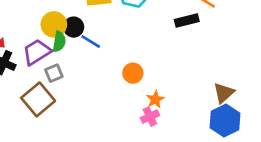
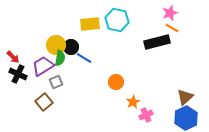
black rectangle: (187, 20) -> (157, 42), size x1.4
brown square: (38, 99) -> (44, 102), size x0.7
pink cross: (150, 117) -> (146, 115), moved

